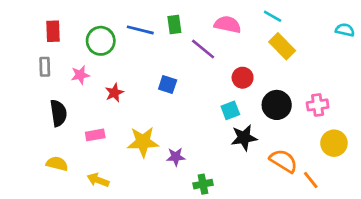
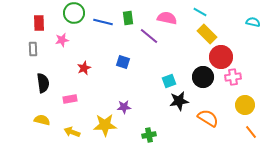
green circle: (101, 41) -> (74, 13), moved
pink star: (80, 75) -> (62, 40), moved
red circle: (243, 78) -> (221, 57), moved, size x1.5
yellow star: (143, 142) -> (105, 125), moved
purple star: (176, 157) -> (124, 107), moved
orange line: (311, 180) -> (251, 132), moved

